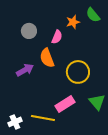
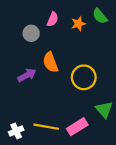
pink semicircle: (57, 37) -> (53, 19), moved
pink rectangle: (65, 104) -> (77, 127), moved

